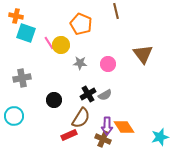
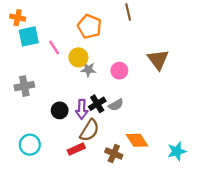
cyan square: (26, 33) -> (29, 36), turned -30
yellow circle: (61, 45) -> (78, 57), moved
cyan circle: (14, 116) -> (30, 145), moved
purple arrow: (107, 126) -> (82, 109), moved

